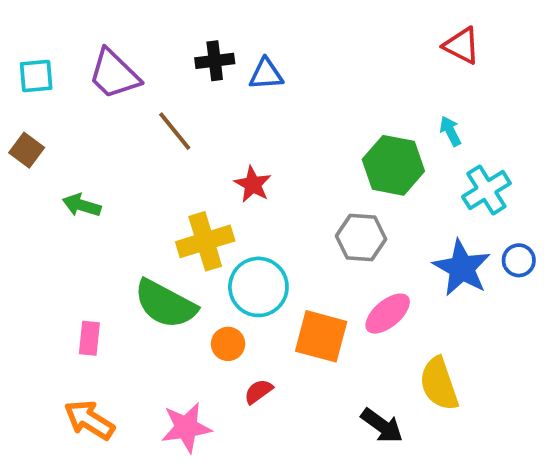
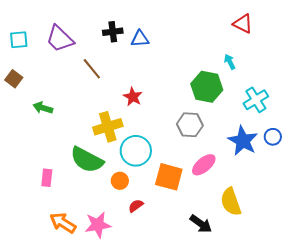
cyan arrow: (450, 131) -> (230, 62), moved
orange arrow: (89, 420) -> (63, 223), moved

